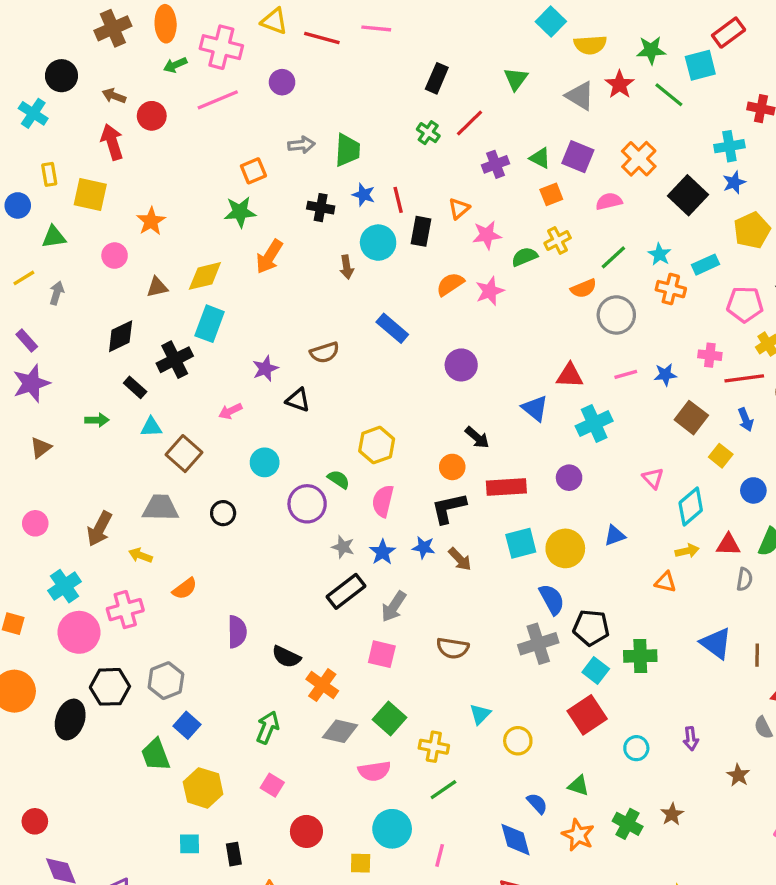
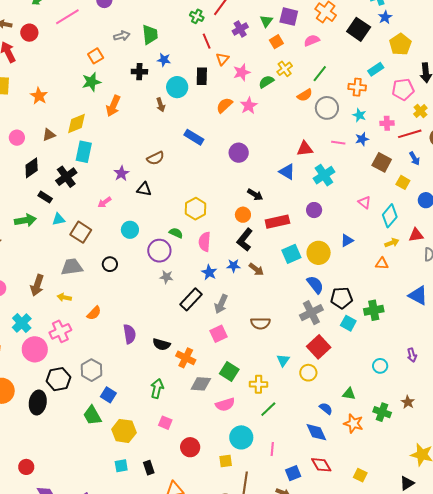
green triangle: (540, 158) -> (266, 21), turned 48
red line: (398, 200) -> (207, 41), moved
cyan star: (660, 254) -> (359, 115), moved
pink circle: (115, 256) -> (17, 138), moved
pink line: (626, 374) -> (338, 143), turned 32
green arrow: (97, 420) -> (25, 220), size x1.5
black L-shape: (449, 508) -> (245, 240), turned -30
gray star: (343, 547) -> (166, 277), moved
pink square: (382, 654) -> (218, 334), turned -30
red square: (587, 715) -> (319, 347), moved

